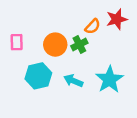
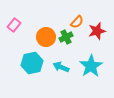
red star: (117, 19) -> (97, 31), moved
pink rectangle: (17, 42) -> (14, 25), moved, turned 40

